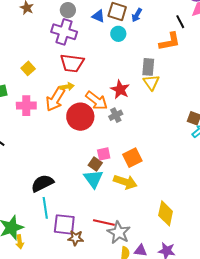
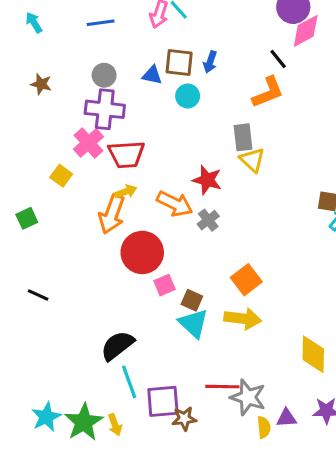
pink cross: (26, 106) -> (88, 143), moved, turned -30
red circle: (80, 117) -> (142, 252), moved
pink square: (104, 154) -> (165, 285), moved
yellow arrow: (20, 242) -> (115, 425), moved

